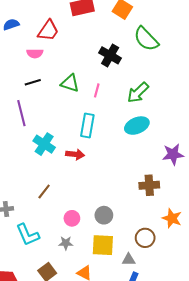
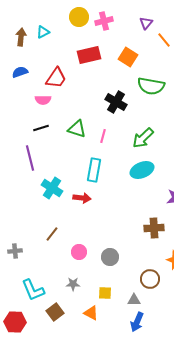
green semicircle: (146, 39) -> (151, 86), turned -36
pink circle: (72, 218) -> (79, 252), moved
cyan L-shape: (28, 235) -> (33, 290), moved
yellow square: (103, 245) -> (105, 293), moved, size x0.6

